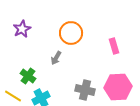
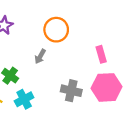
pink rectangle: (114, 46) -> (101, 54), moved

